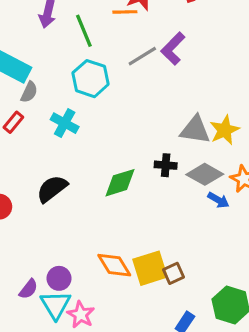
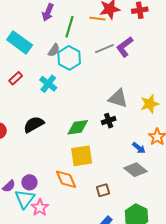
green line: (84, 31) -> (70, 27), turned 30
gray semicircle: (29, 92) -> (54, 50), moved
gray triangle: (195, 130) -> (118, 98), moved
black cross: (166, 165) -> (109, 121), turned -32
gray diamond: (205, 174) -> (135, 170), moved
yellow square: (150, 268) -> (82, 156), moved

